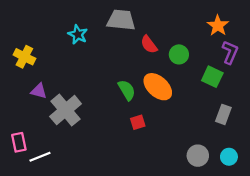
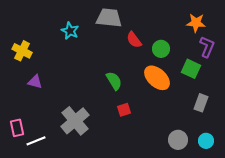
orange star: (218, 26) -> (196, 23), turned -30
orange ellipse: (158, 87) -> (157, 78), moved
gray cross: (66, 110) -> (75, 121), moved

